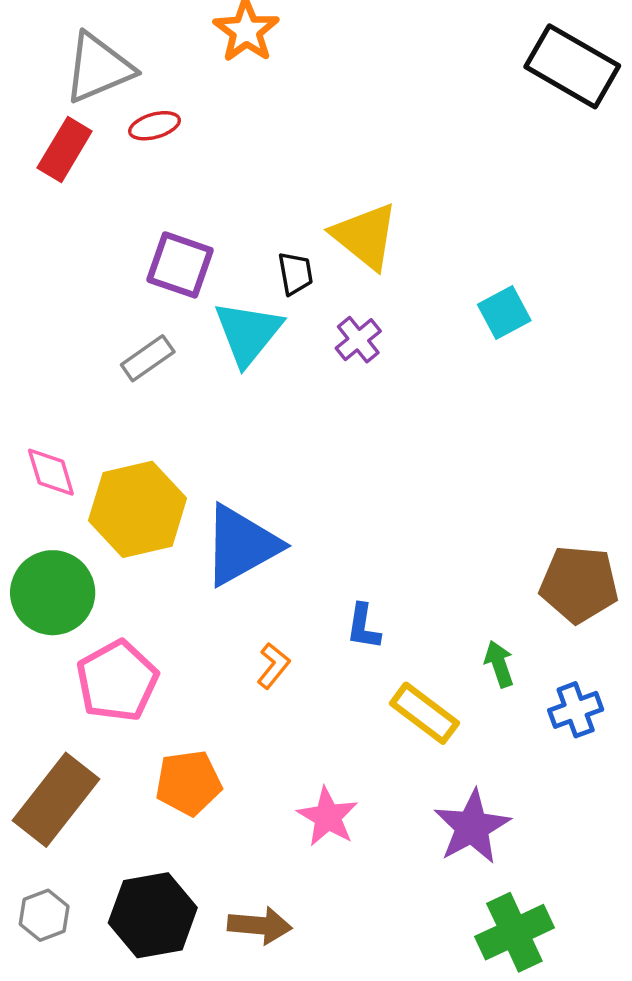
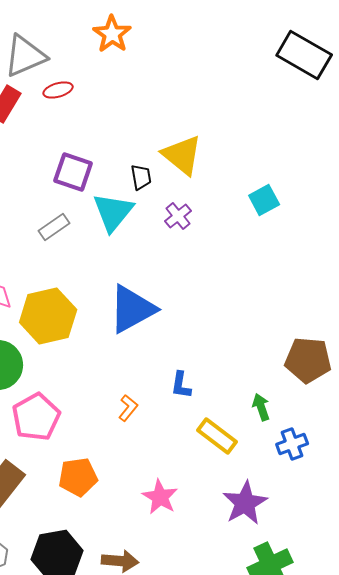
blue triangle: (241, 545) -> (132, 309), moved
blue cross: (576, 710) -> (292, 444), moved

